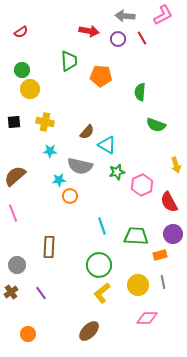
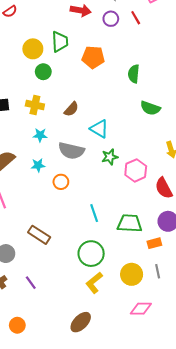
green circle: (22, 70) -> (43, 72), moved
yellow circle: (30, 89) -> (33, 49), moved
brown semicircle: (87, 132) -> (71, 109), moved
cyan star: (59, 180) -> (38, 165), moved
brown rectangle: (49, 247) -> (39, 235), turned -60

